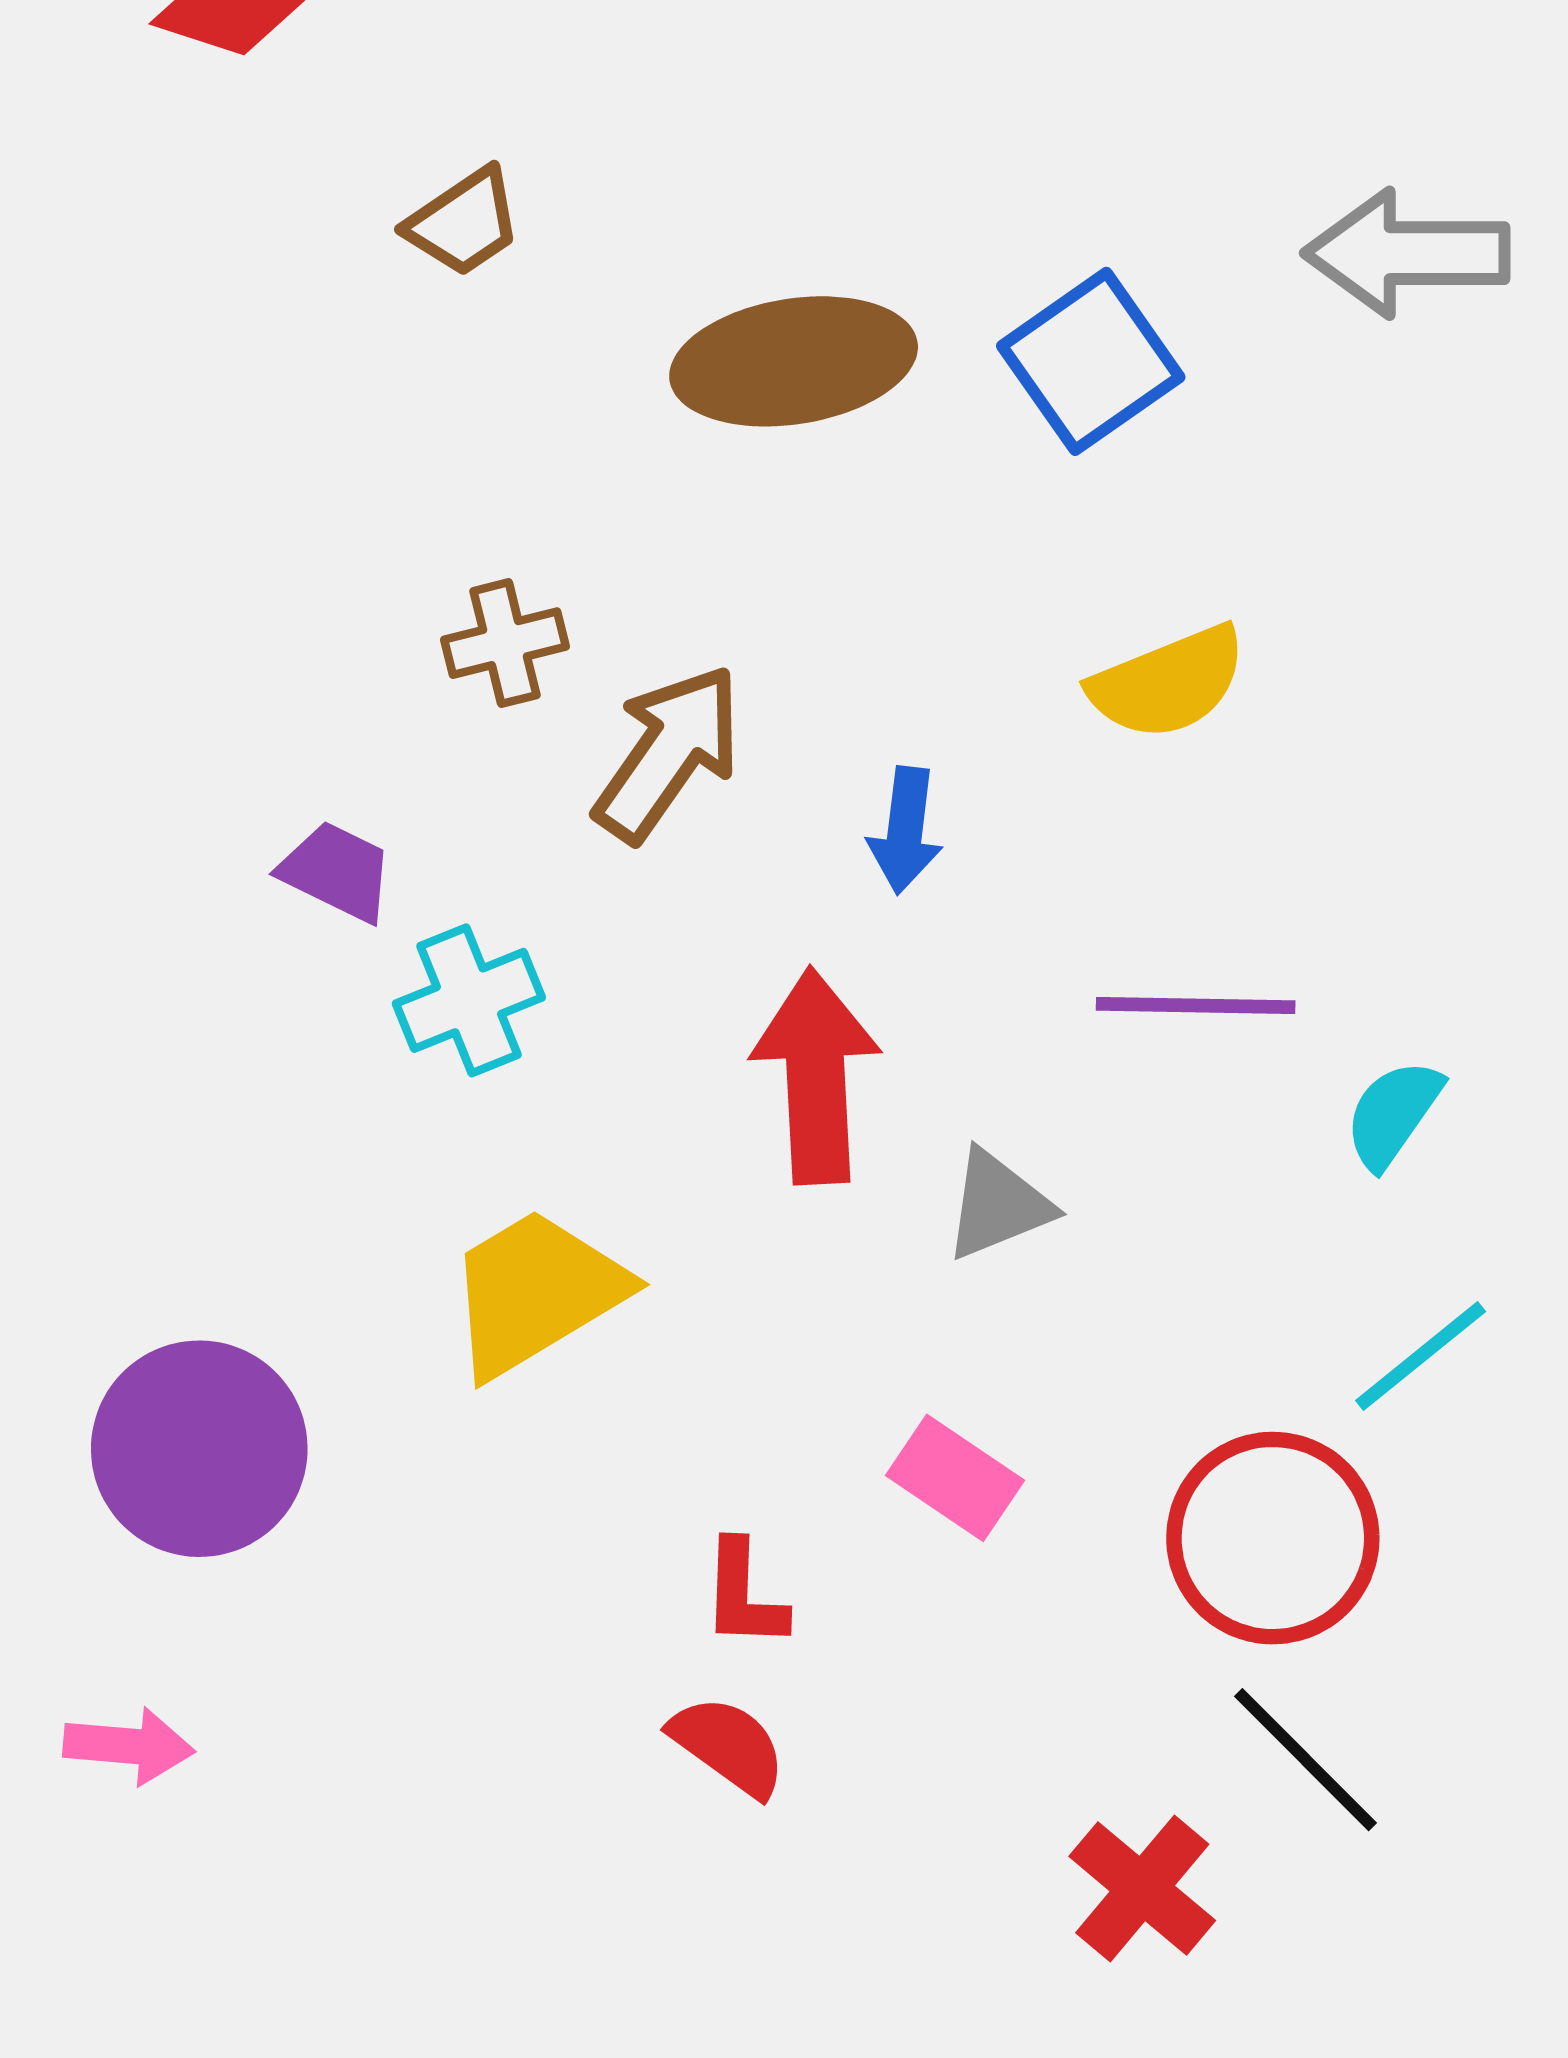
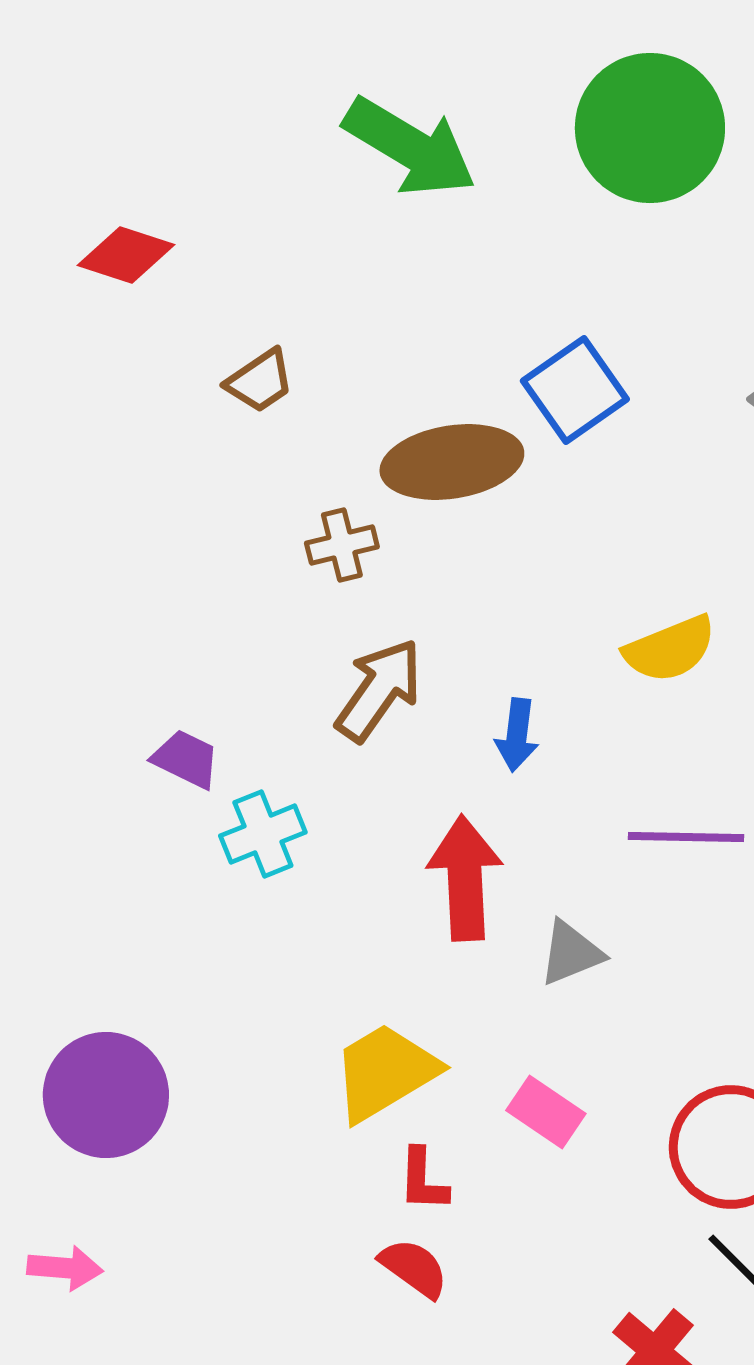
blue square: (1091, 361) -> (575, 390), moved
brown cross: (505, 643) -> (342, 545), moved
yellow trapezoid: (536, 1292) -> (385, 1072), moved

